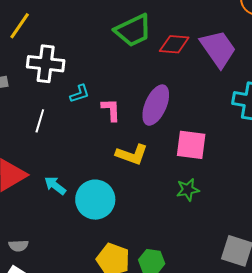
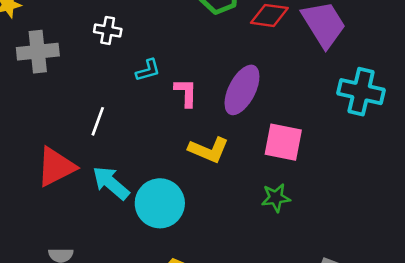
white cross: (46, 64) -> (108, 30), size x0.6
white line: (40, 121) -> (98, 121), moved
cyan arrow: (55, 185) -> (111, 183), size x1.4

